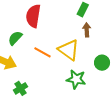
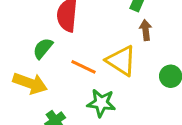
green star: (76, 79) -> (101, 103), moved

